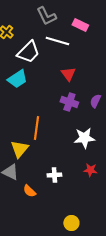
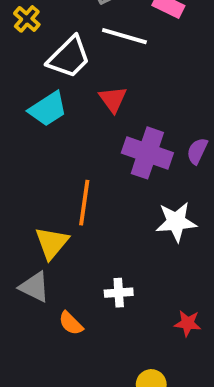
red triangle: (68, 74) -> (113, 99), moved
purple cross: (69, 102) -> (147, 153), size x1.4
red star: (90, 170) -> (188, 323), moved

